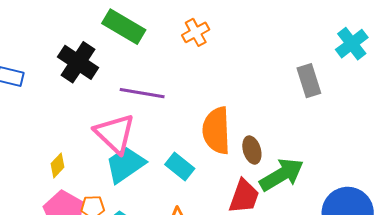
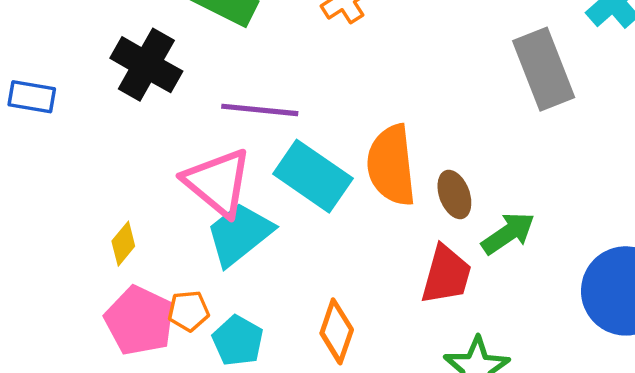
gray rectangle: (309, 81) -> (544, 69), size x1.4
cyan rectangle: (180, 167) -> (313, 176), moved, size x1.5
green arrow: (282, 175) -> (508, 233), size x0.7

